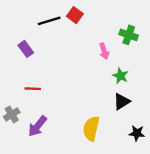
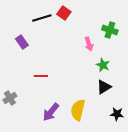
red line: (33, 89) -> (41, 76), moved
purple arrow: (37, 126) -> (51, 112), moved

